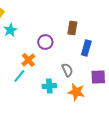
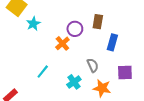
purple circle: (45, 42) -> (75, 29), moved
orange cross: (28, 60) -> (62, 43), moved
cyan cross: (49, 86) -> (74, 82), turned -32

